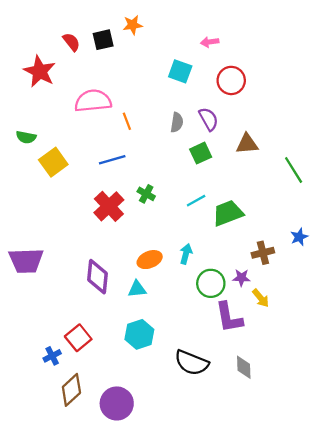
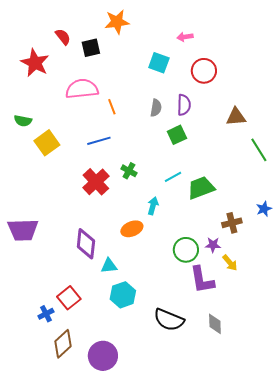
orange star: (133, 25) -> (117, 22), size x1.4
black square: (103, 40) -> (91, 48), moved
purple semicircle: (209, 119) -> (184, 105), turned 30
brown triangle: (247, 144) -> (236, 117), moved
cyan arrow: (186, 254) -> (153, 206), moved
cyan triangle: (137, 289) -> (109, 266), moved

